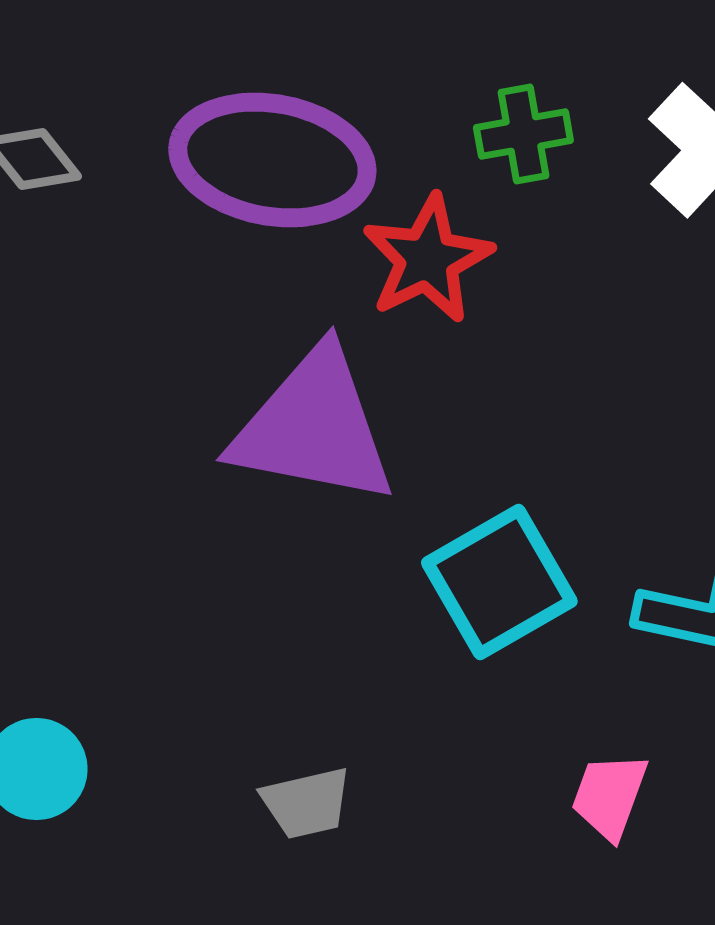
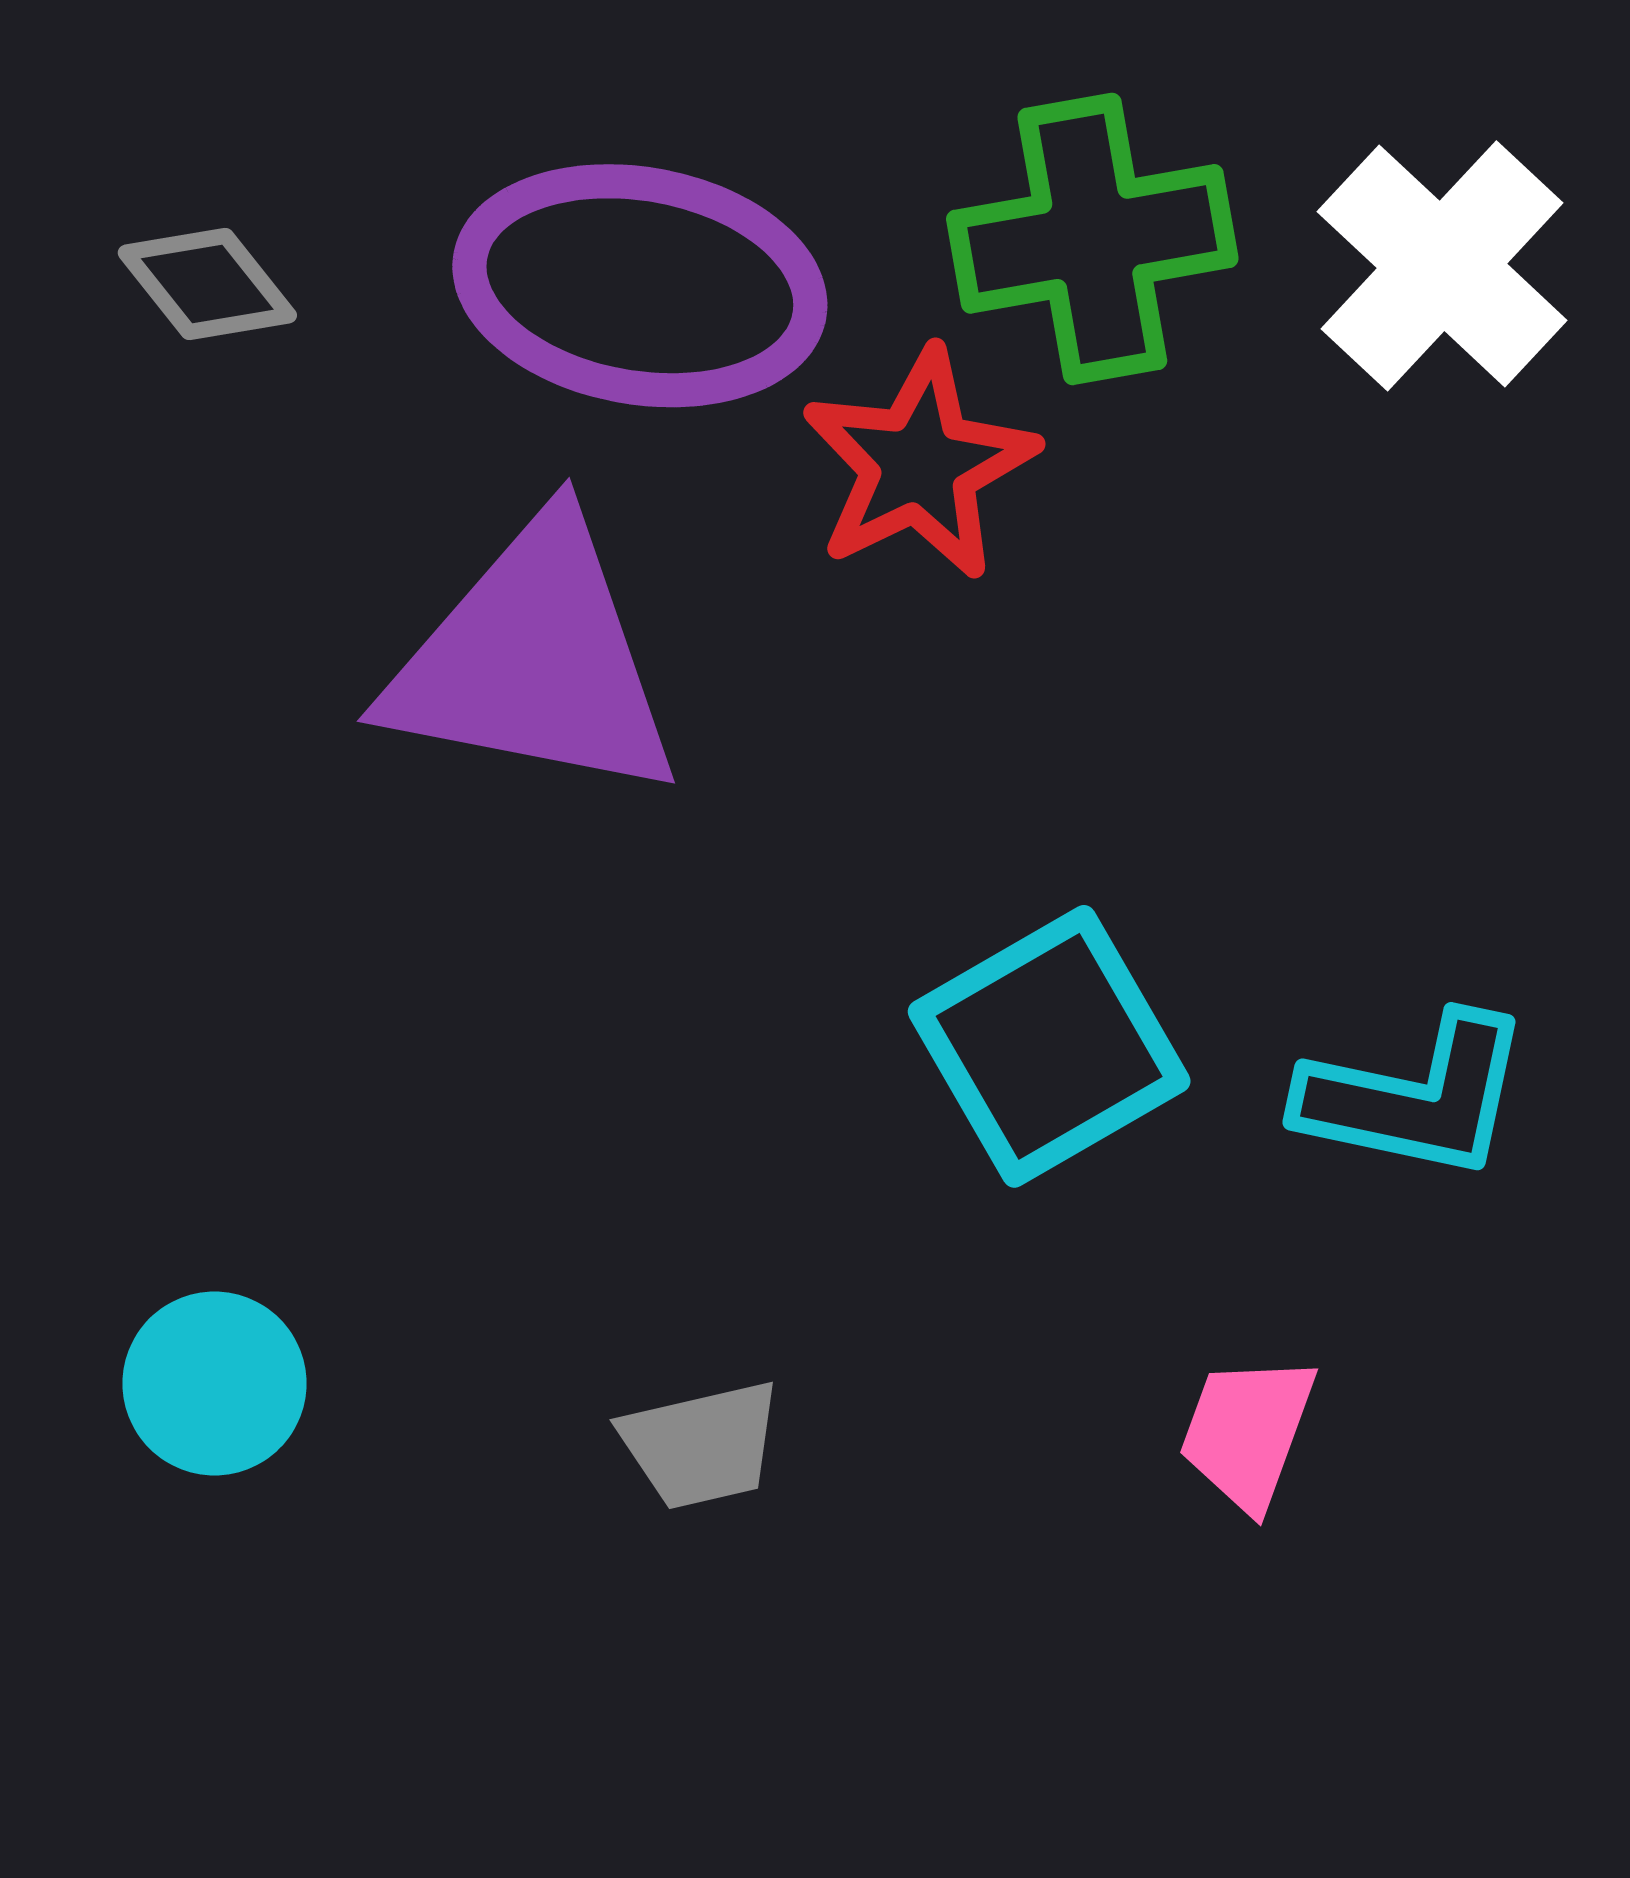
green cross: (523, 134) -> (1092, 239), size x1.6
purple triangle: (313, 427) -> (534, 661), moved

